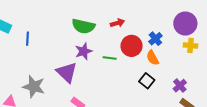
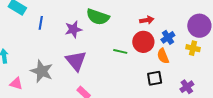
red arrow: (117, 23) -> (147, 20), moved
yellow cross: (191, 45) -> (193, 48), moved
purple star: (84, 51) -> (73, 29), moved
black square: (147, 81) -> (155, 78), turned 35

